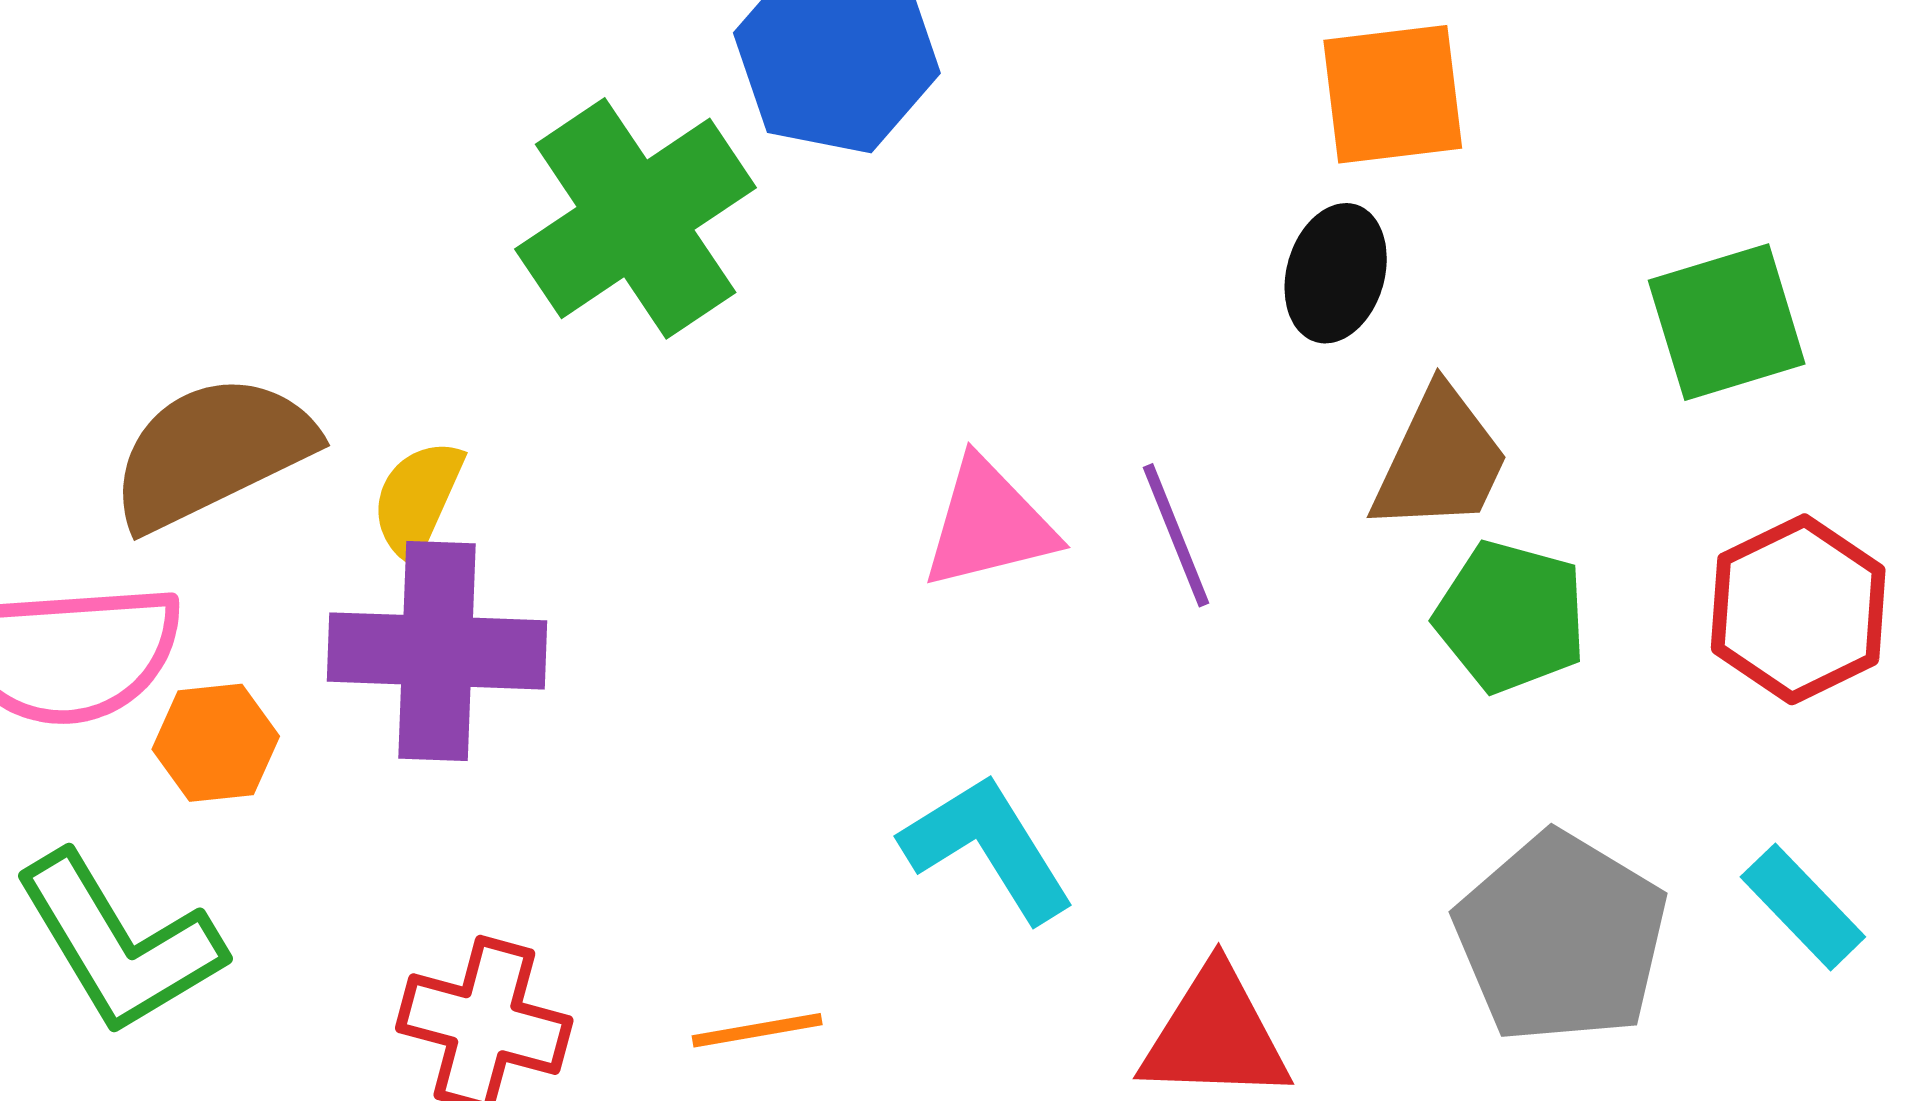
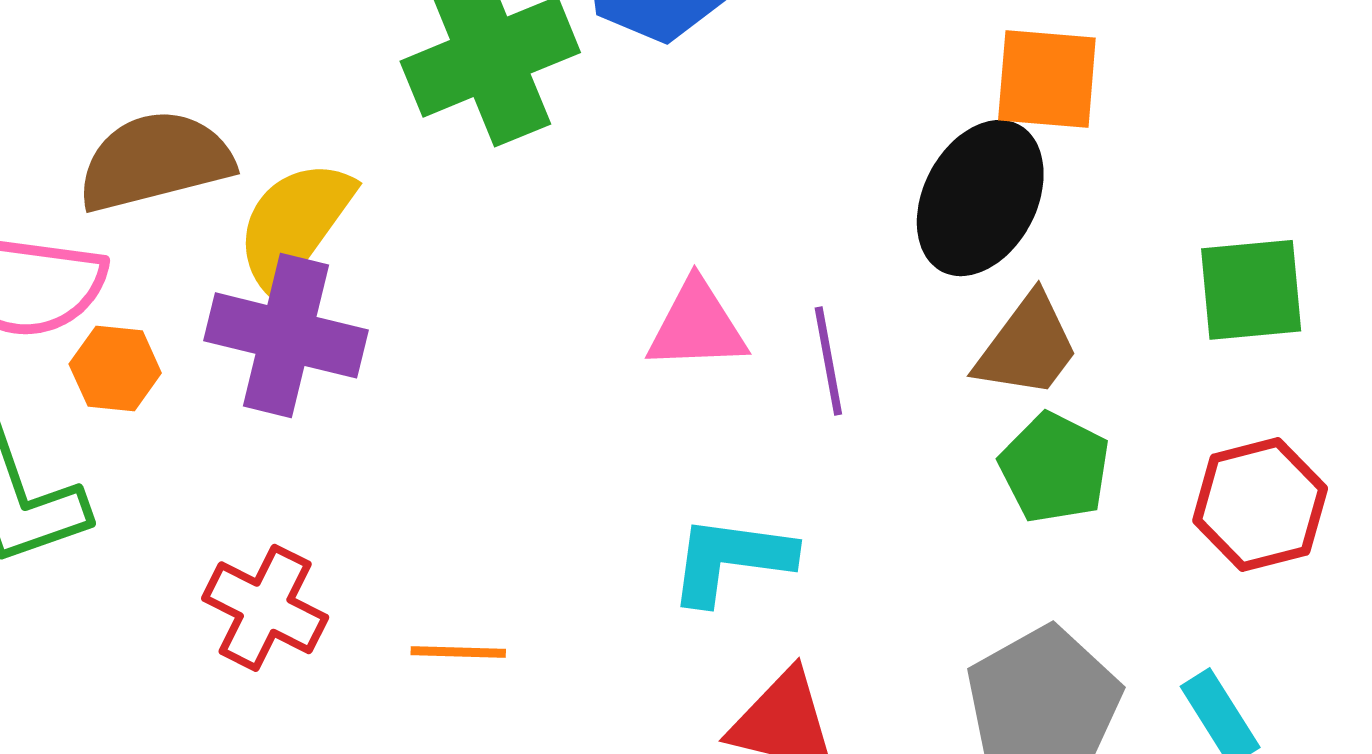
black ellipse: (1336, 273) -> (980, 198), size x1.6
yellow semicircle: (417, 499) -> (294, 225), size x1.6
cyan L-shape: (988, 848) -> (731, 560), moved, turned -62

